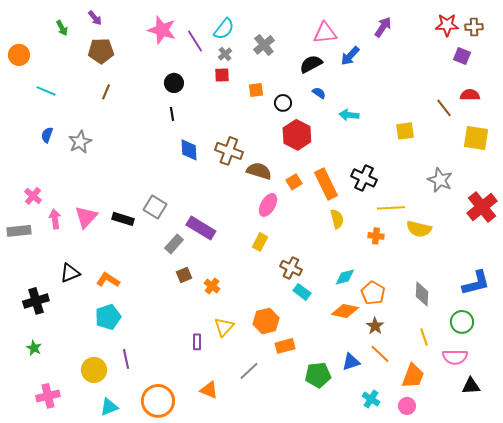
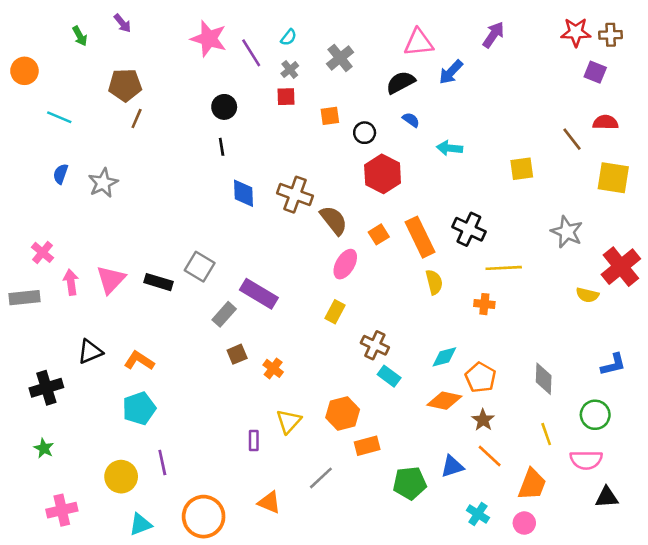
cyan semicircle: (224, 29) -> (289, 37), size x0.6
brown pentagon: (101, 51) -> (125, 85), moved
brown semicircle: (259, 171) -> (334, 220), turned 35
yellow semicircle: (419, 229) -> (587, 295), moved, size x0.7
blue L-shape: (476, 283) -> (613, 365), size x0.7

